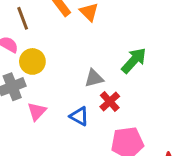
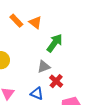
green arrow: (134, 60) -> (55, 43), moved

